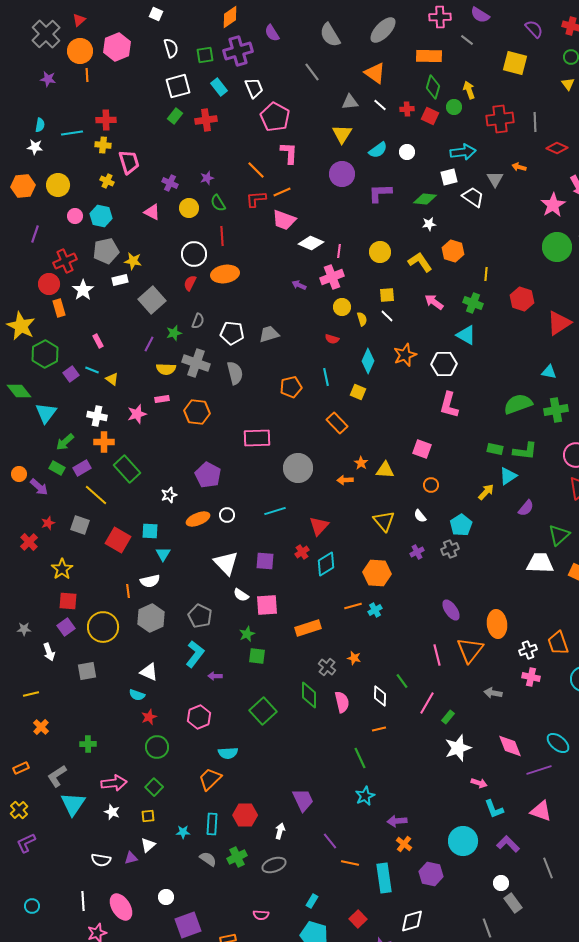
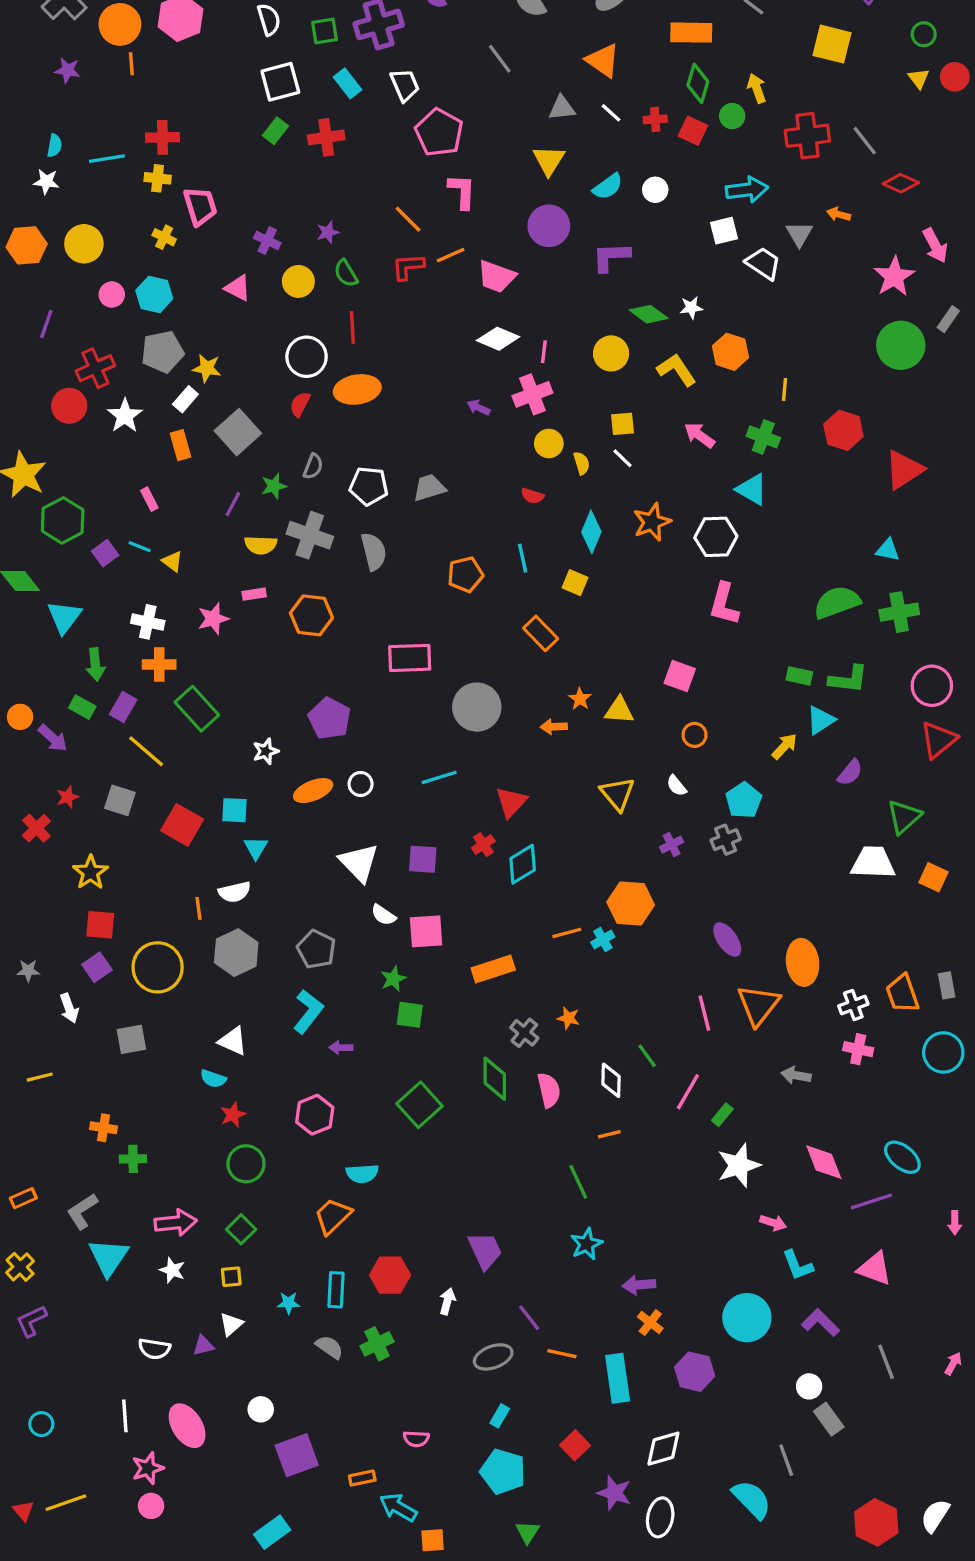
gray line: (535, 122) -> (865, 141), turned -36
green diamond: (425, 199) -> (649, 314), moved, turned 30
pink trapezoid: (284, 220) -> (496, 277), moved
white rectangle: (120, 280) -> (185, 399), turned -35
orange rectangle: (59, 308) -> (180, 445), moved
green arrow: (65, 442) -> (95, 664), turned -54
purple rectangle: (82, 468) -> (123, 707), turned -30
orange hexagon: (377, 573) -> (631, 903), moved
orange cross: (41, 727) -> (104, 1128), moved, turned -35
gray ellipse: (274, 865) -> (493, 1357), moved

